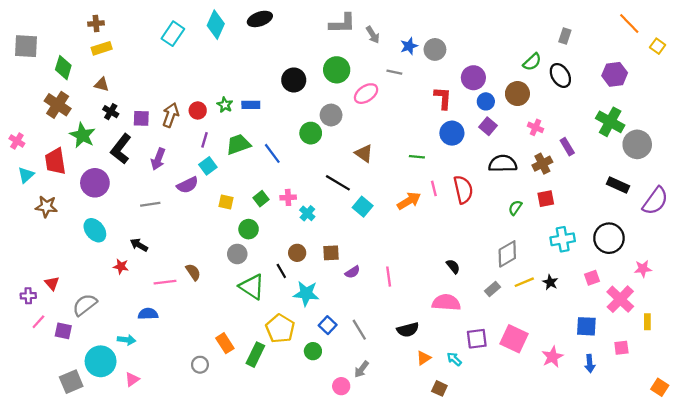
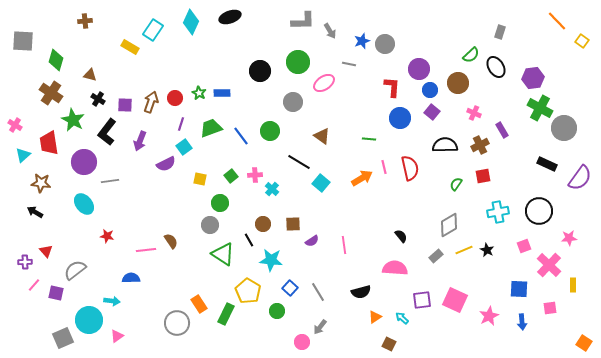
yellow rectangle: (102, 48) -> (130, 47), moved, turned 48
purple hexagon: (615, 74) -> (533, 78), moved
green circle: (311, 133) -> (270, 131), moved
gray line: (150, 204) -> (110, 181), moved
black arrow: (139, 245) -> (35, 212), moved
gray circle: (200, 365) -> (177, 323), size x1.6

